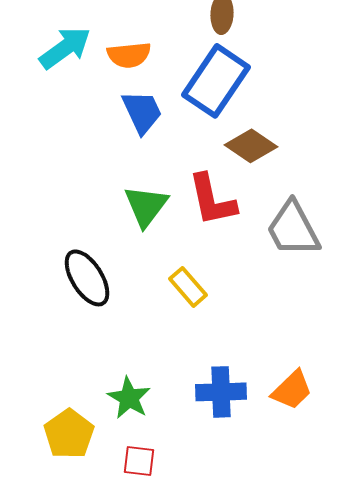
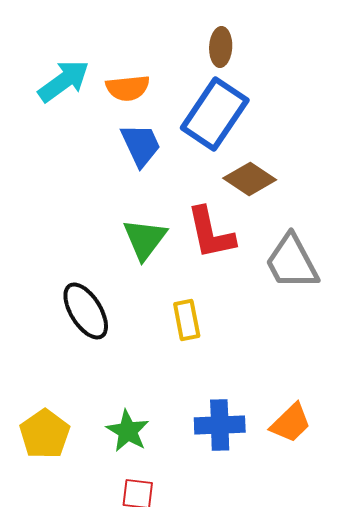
yellow rectangle: (188, 287) -> (187, 320), turned 30
yellow pentagon: (69, 434) -> (45, 434), moved

